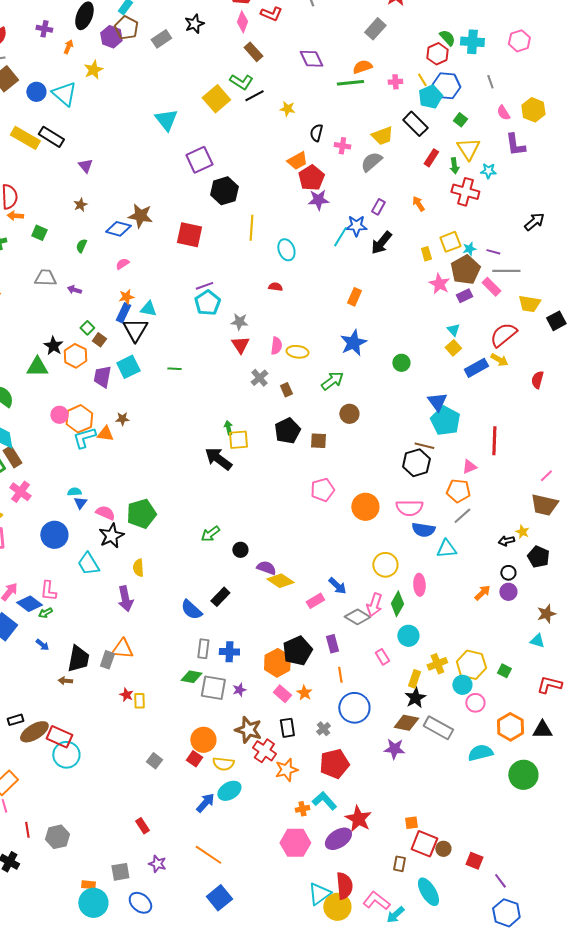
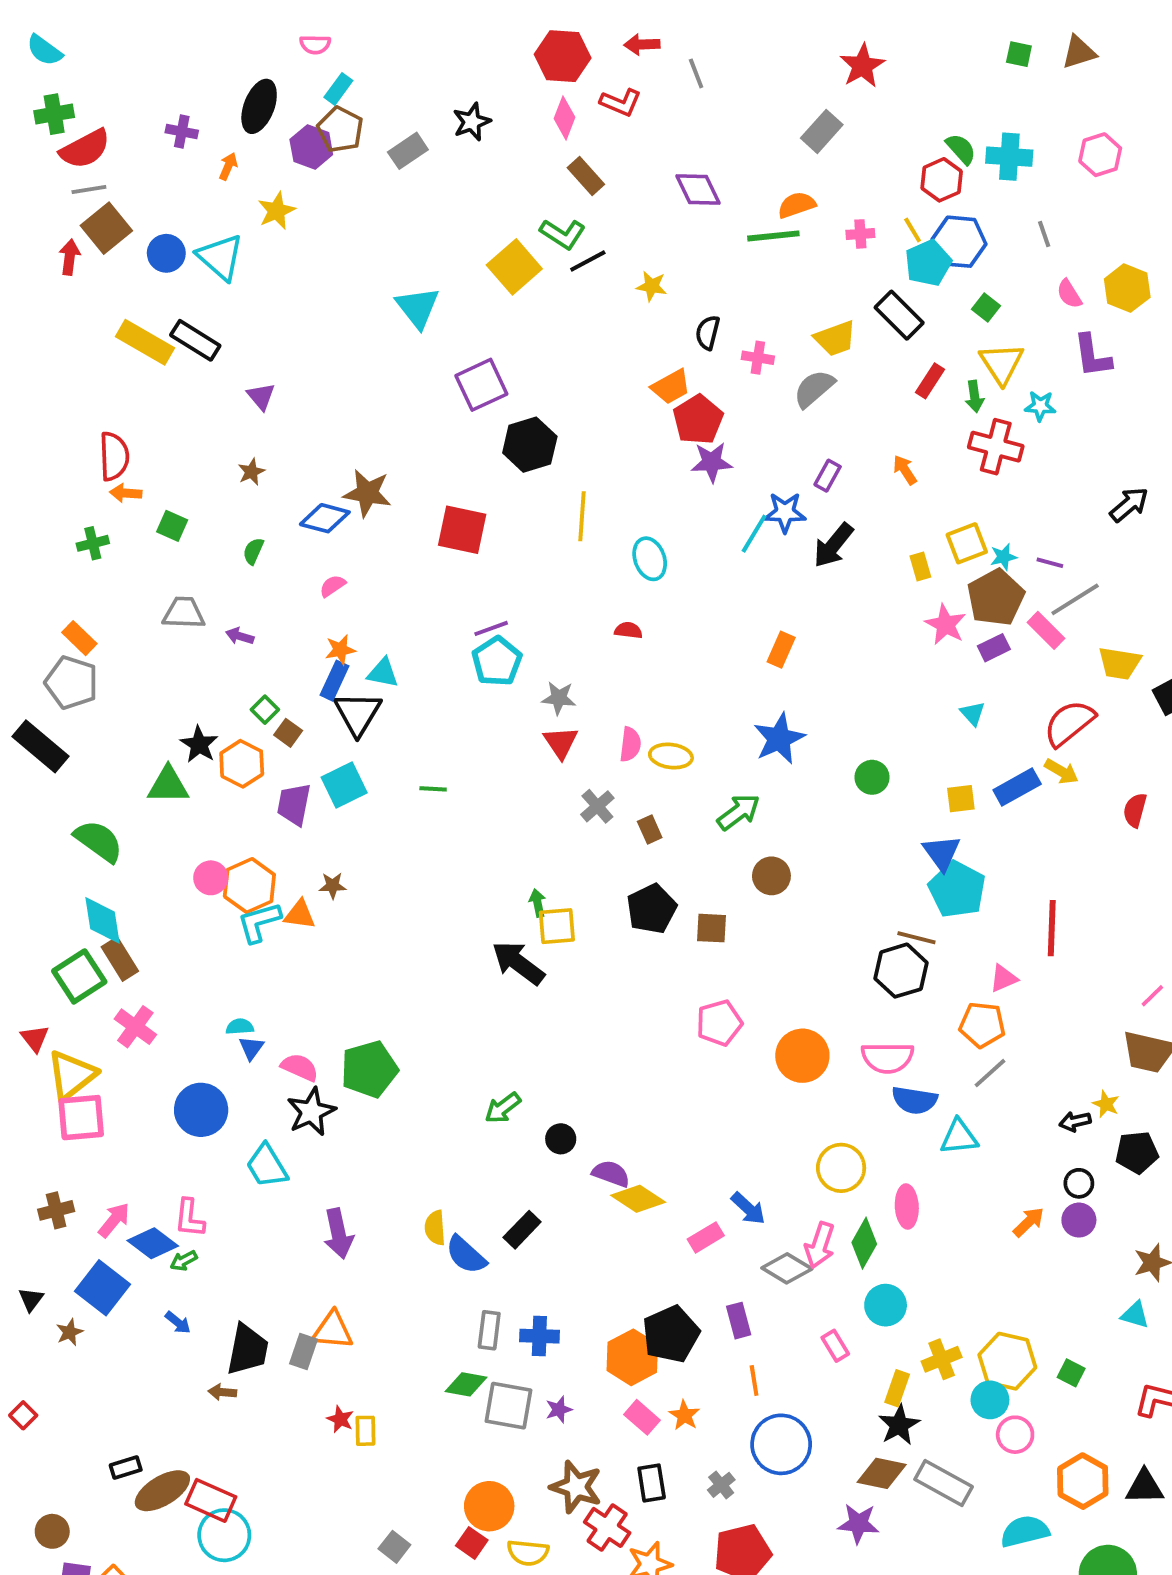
gray line: (506, 271) -> (1075, 599), turned -32
yellow square: (453, 348) -> (961, 799), moved, turned 35
black pentagon: (538, 557) -> (1137, 1152), turned -30
yellow semicircle: (138, 568) -> (435, 1228), moved

